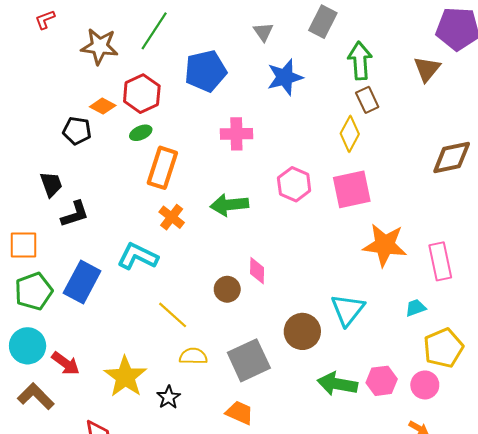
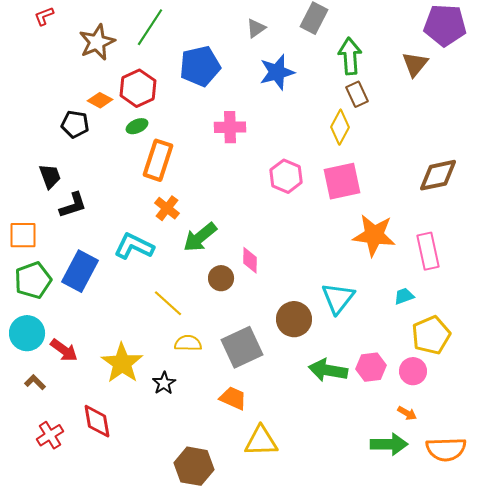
gray triangle: (263, 32) -> (256, 28), turned 30
brown star: (100, 46) -> (97, 42), turned -30
brown diamond: (452, 157) -> (438, 175), moved
green arrow: (229, 205) -> (200, 237), moved, turned -33
brown L-shape: (36, 396) -> (35, 382), size x0.6

